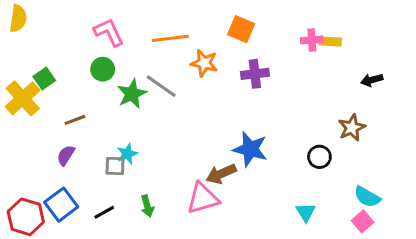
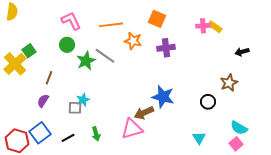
yellow rectangle: (330, 42) -> (215, 27), turned 32
brown line: (75, 120) -> (49, 78), turned -48

